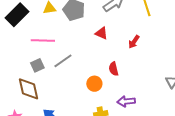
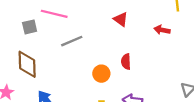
red arrow: (134, 42) -> (162, 30), moved, turned 56
gray square: (37, 65) -> (30, 27), moved

